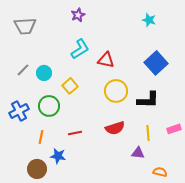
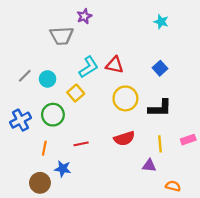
gray trapezoid: (25, 26) -> (62, 36), moved
cyan L-shape: (80, 49) -> (89, 67), moved
blue square: (156, 63) -> (160, 68), moved, size x0.6

